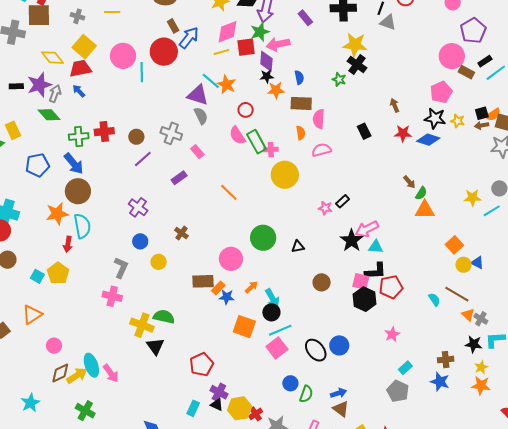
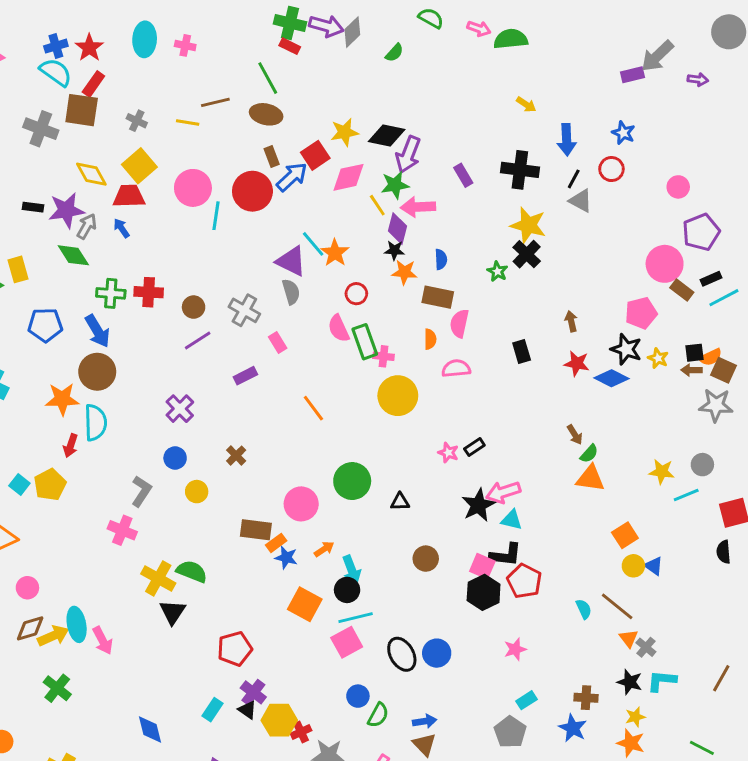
red square: (246, 47) -> (315, 155), moved, turned -36
yellow line: (222, 52) -> (377, 205), moved, turned 63
red pentagon: (391, 287) -> (524, 581), turned 30

